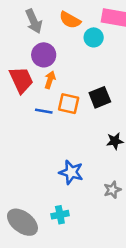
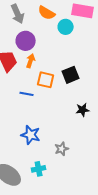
blue line: (44, 111) -> (27, 94), moved
blue star: (71, 172) -> (31, 135), moved
gray star: (112, 190) -> (62, 149), moved

